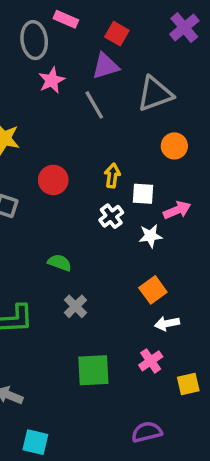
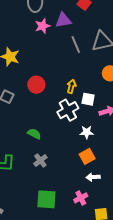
purple triangle: (106, 66) -> (63, 20), moved
gray line: (94, 105) -> (76, 45), moved
white cross: (111, 216) -> (68, 110), size x1.5
white star: (150, 236) -> (87, 132), moved

